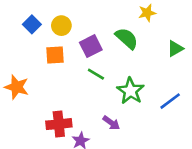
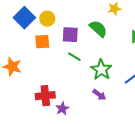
blue square: (32, 24) -> (24, 18), size x1.5
purple square: (91, 46) -> (70, 35), turned 30
purple arrow: (111, 123) -> (99, 95), moved

